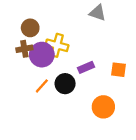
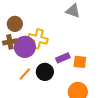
orange square: (118, 70) -> (80, 62), moved

